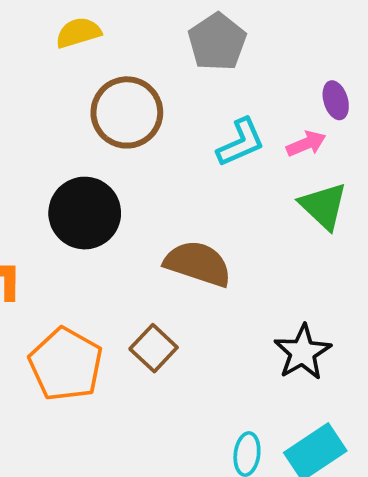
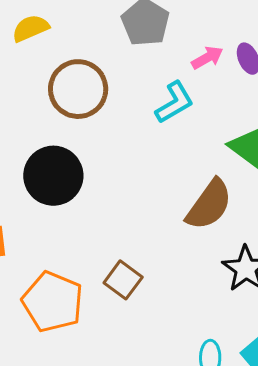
pink arrow: (306, 144) -> (207, 58), moved
brown semicircle: (198, 264) -> (209, 205), moved, turned 114

